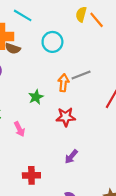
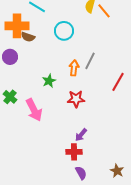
gray line: (81, 75) -> (90, 61), turned -42
pink arrow: (19, 129) -> (34, 110), size x1.6
red cross: (31, 175) -> (74, 152), moved

